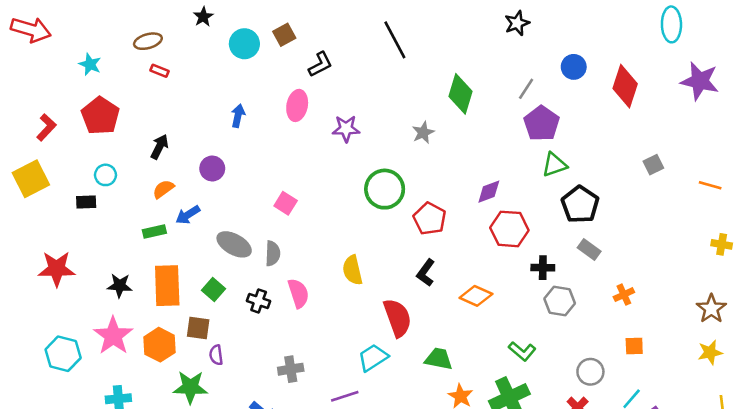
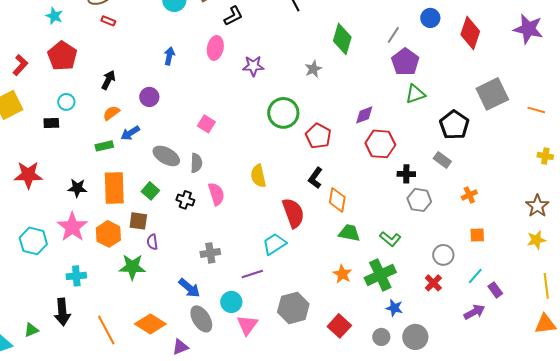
gray square: (653, 165) -> (492, 94), size x2.0
black pentagon: (580, 205) -> (454, 125), moved
orange diamond: (476, 296) -> (337, 200), moved, turned 75
green trapezoid: (439, 359) -> (349, 233), moved

